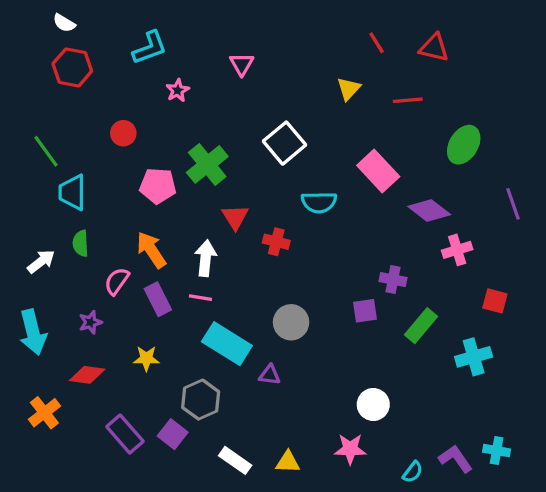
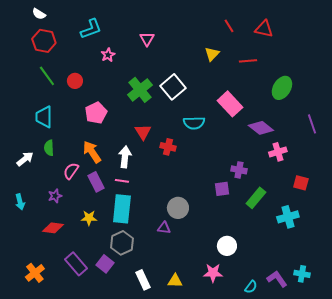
green line: (46, 151) -> (47, 76), moved
green cross: (207, 164) -> (140, 90), moved
pink pentagon: (158, 186) -> (96, 113), turned -30
gray circle: (291, 322) -> (178, 208), moved
cyan arrow: (33, 332) -> (20, 202), size x0.6
cyan rectangle: (227, 344) -> (122, 209), moved, turned 64
orange cross: (44, 413) -> (35, 273), moved
white rectangle: (235, 460) -> (143, 280), turned 30

